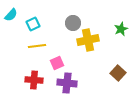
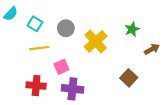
gray circle: (73, 23) -> (66, 28), moved
cyan square: (33, 24) -> (35, 24), turned -32
yellow cross: (88, 40) -> (96, 41), turned -30

